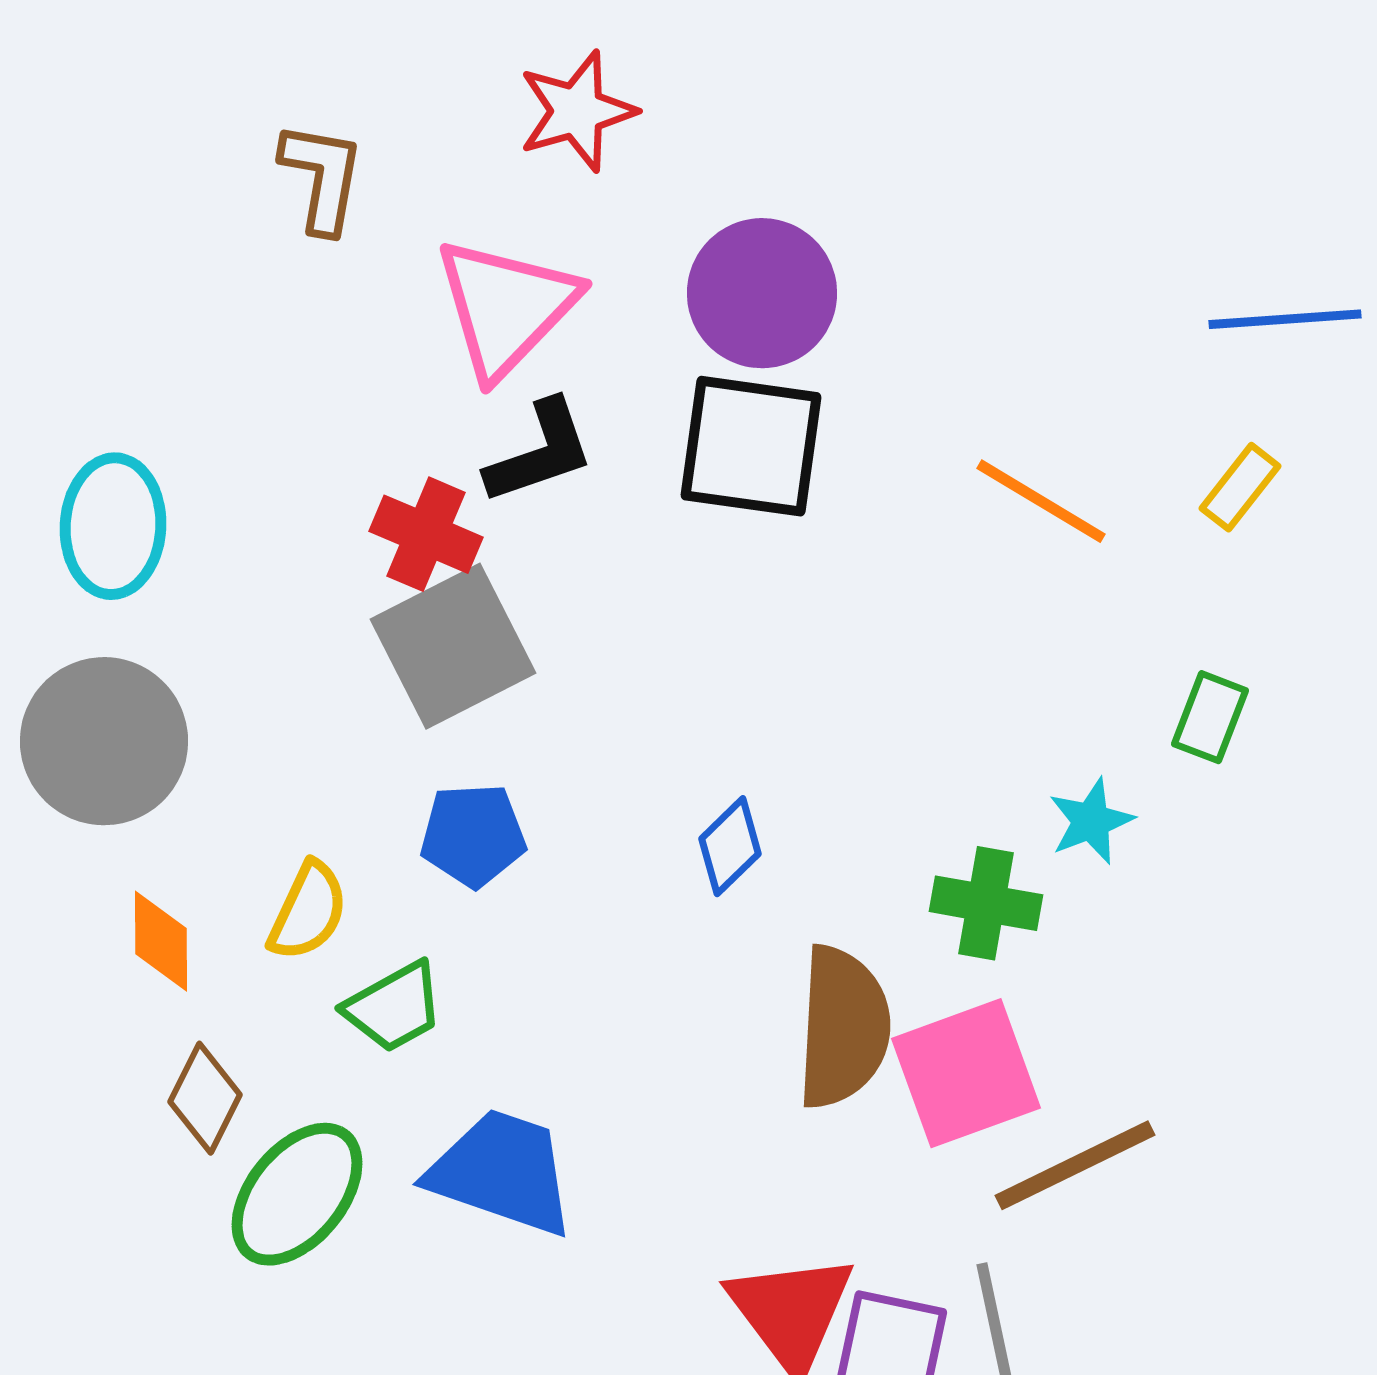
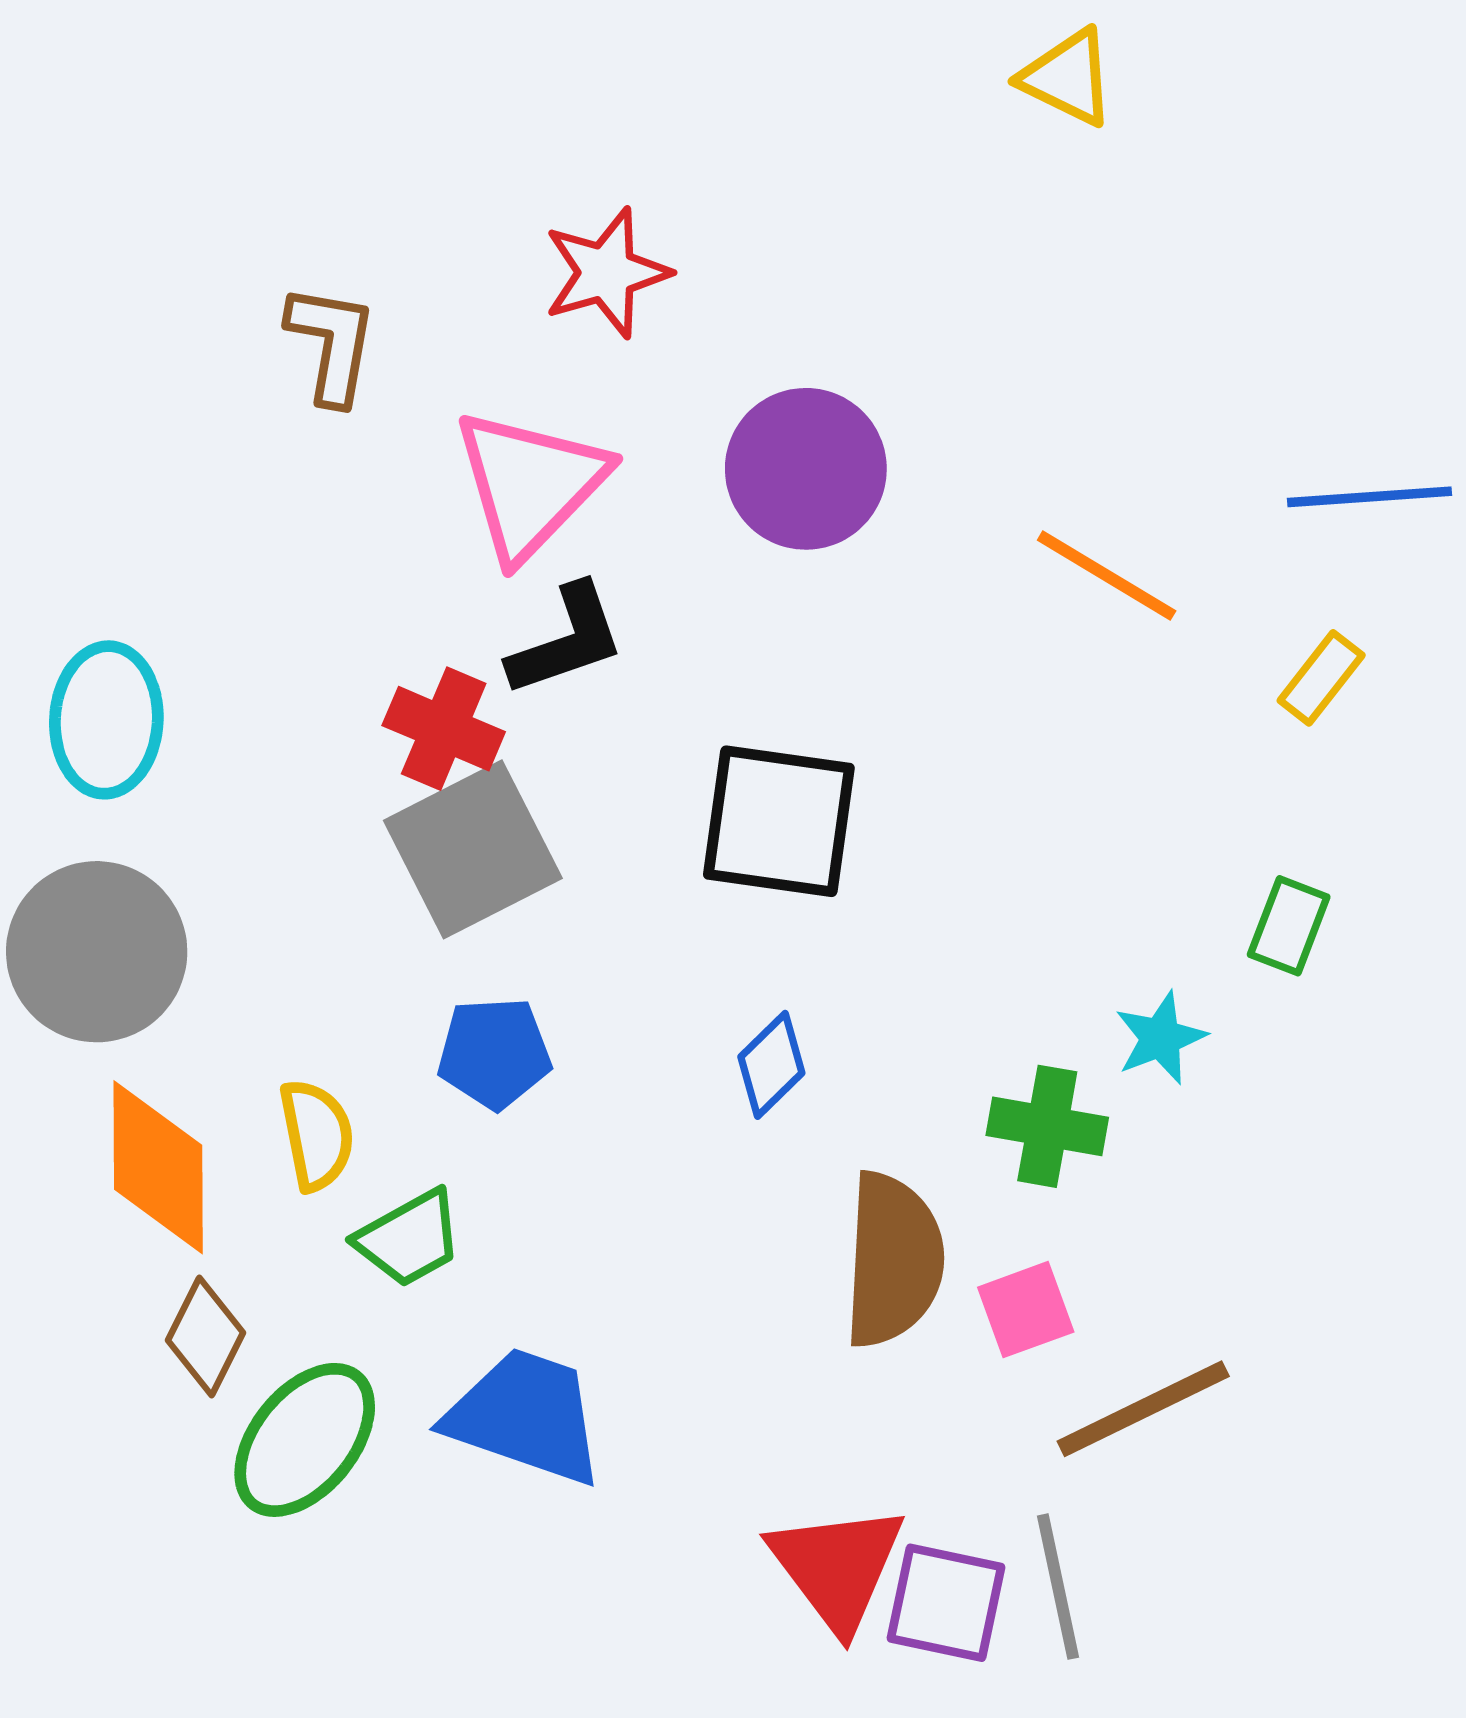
black square: (751, 446) -> (779, 821), moved
orange line: (1041, 501) -> (1107, 576), moved
yellow semicircle: (308, 911) -> (317, 1135), turned -36
orange diamond: (161, 941) -> (158, 1167), size x1.6
pink square: (966, 1073) -> (1026, 1310), size x0.6

